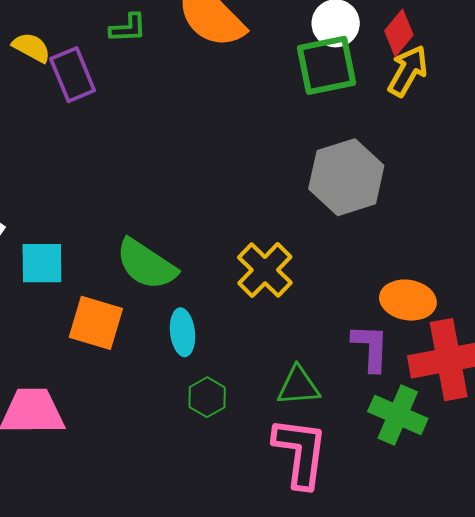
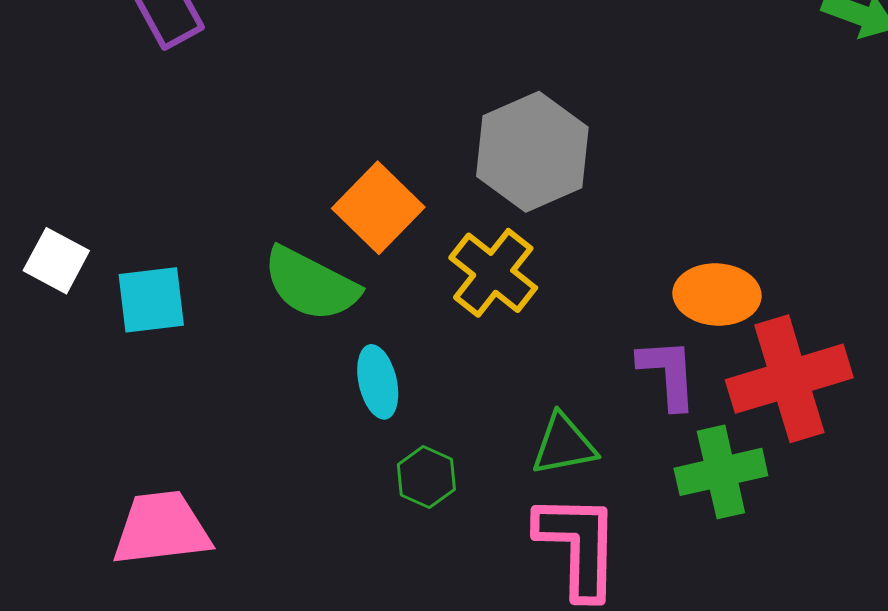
gray hexagon: (346, 177) -> (532, 152), moved
orange square: (96, 323) -> (378, 208), moved, turned 34
green cross: (398, 415) -> (721, 472), turned -30

